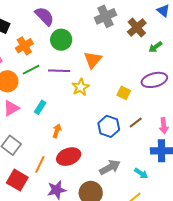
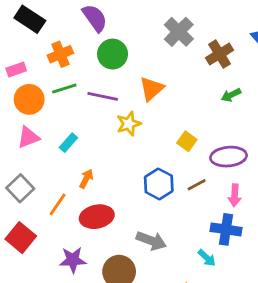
gray cross: (105, 16) -> (179, 32), turned -30
green arrow: (155, 47) -> (231, 95), moved
purple ellipse: (154, 80) -> (229, 157), moved
orange line: (40, 164) -> (58, 204), moved
gray arrow: (110, 167) -> (151, 241), turned 40
cyan arrow: (141, 173) -> (207, 258), moved

